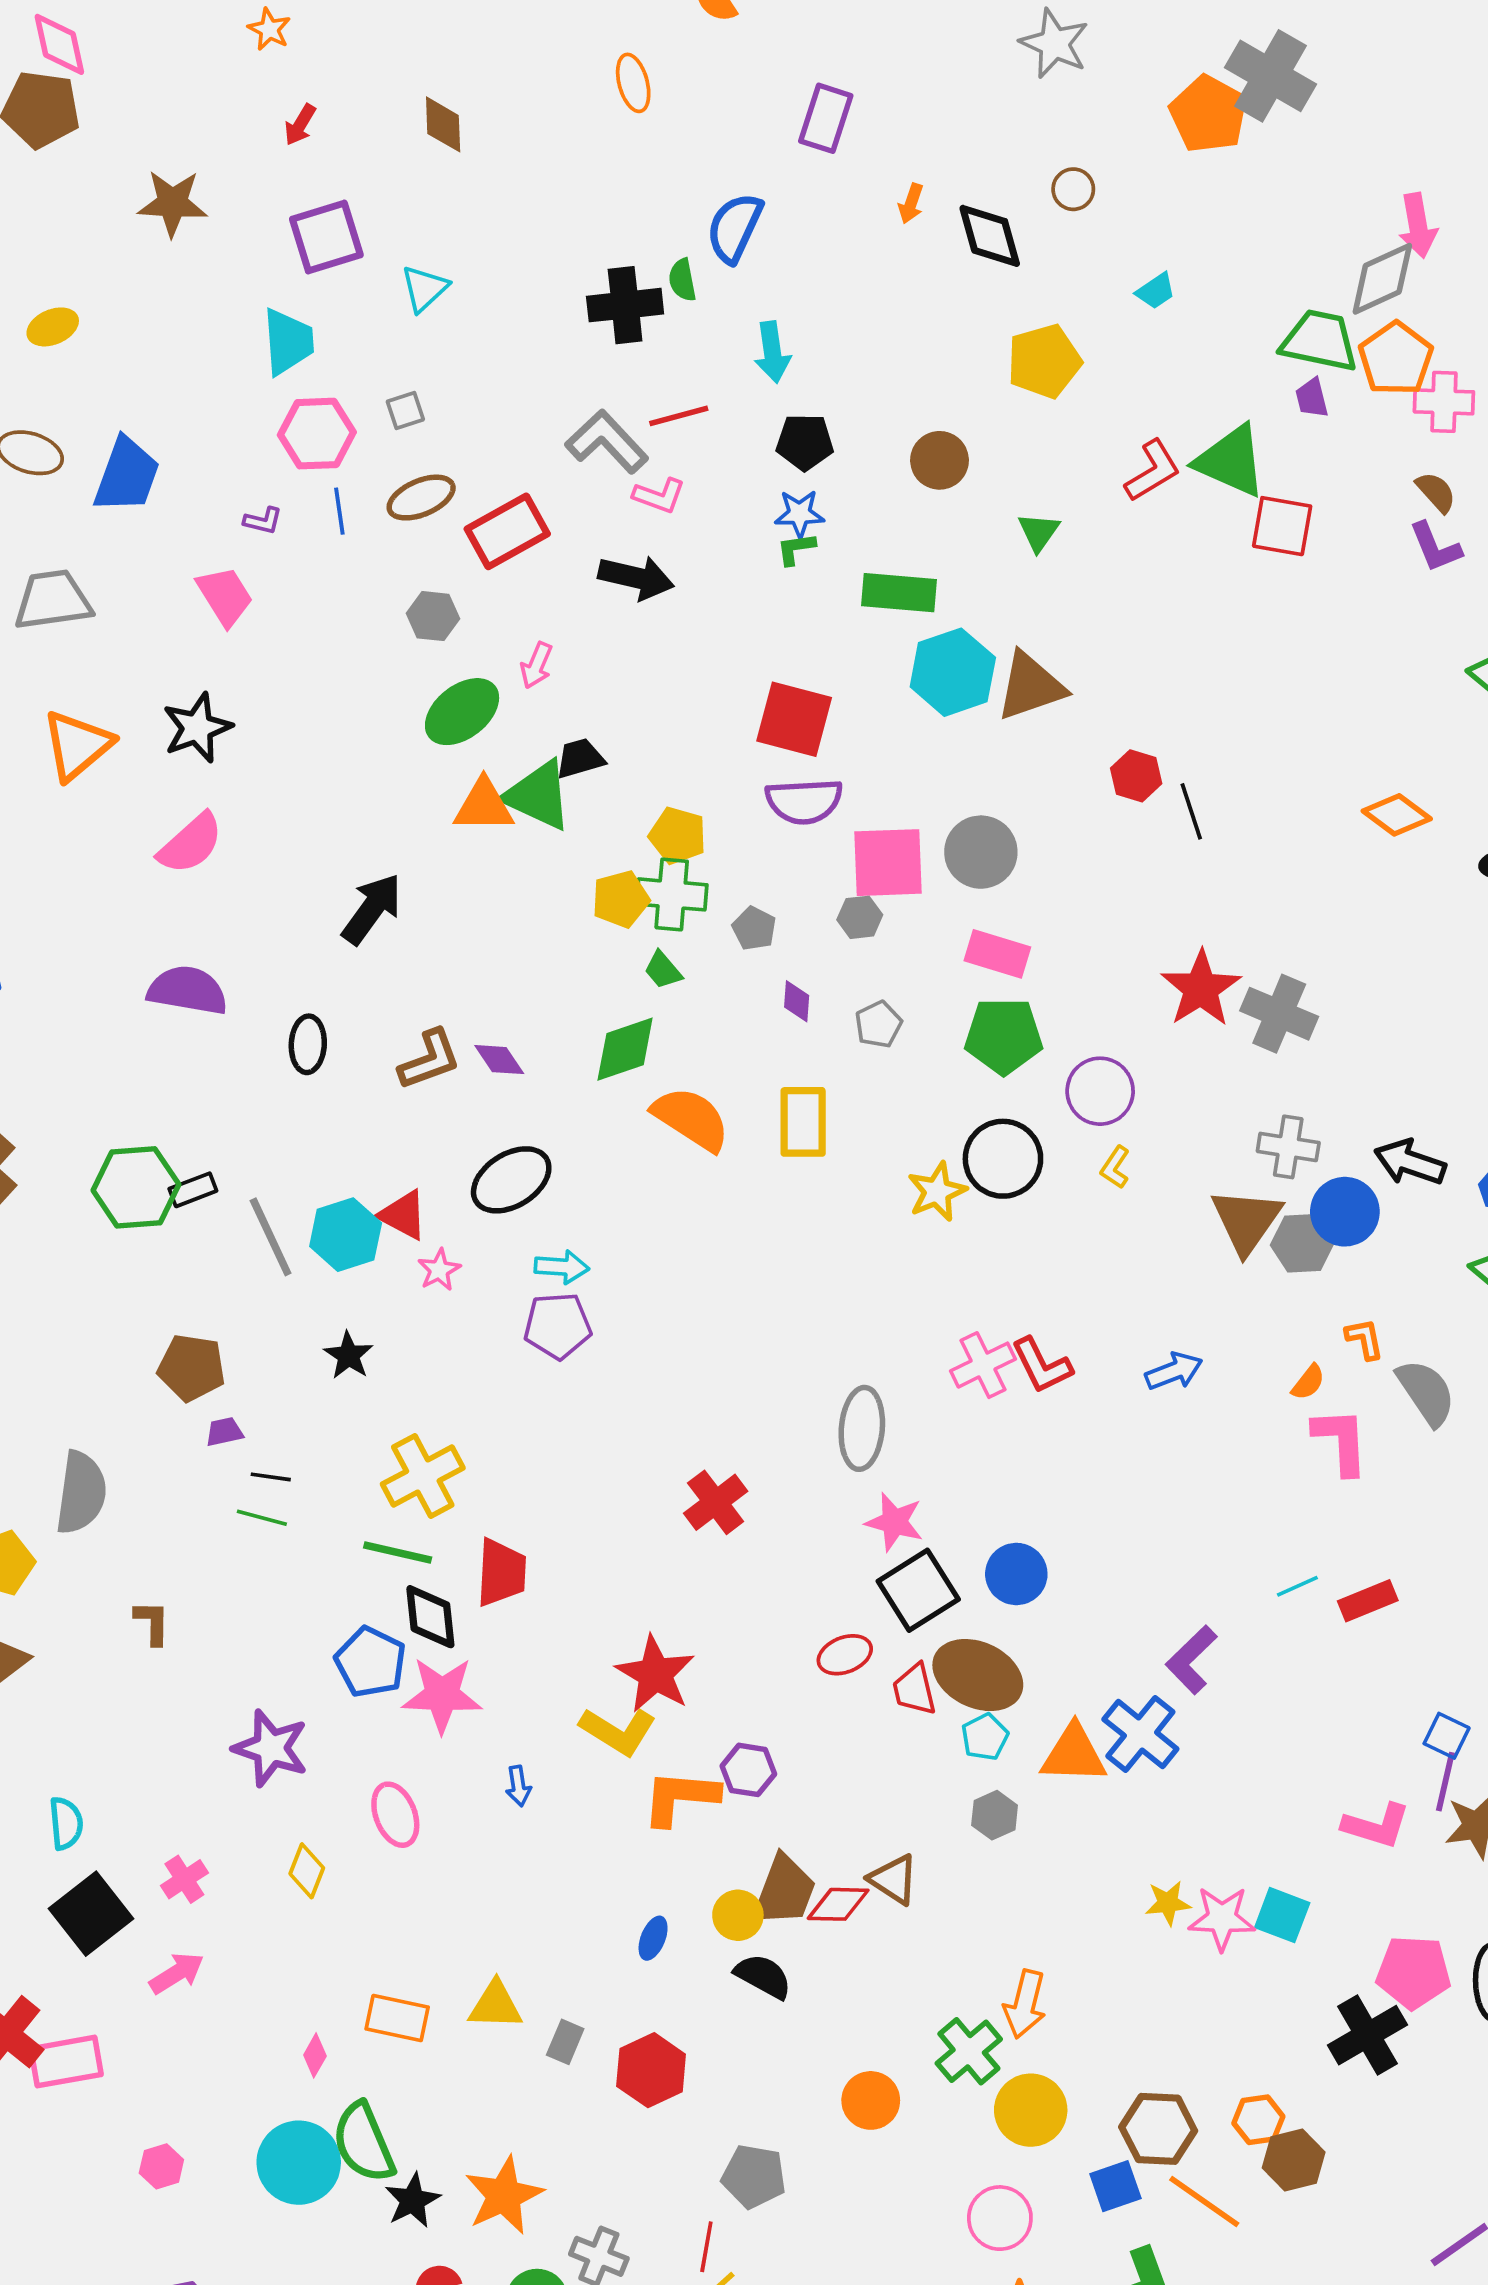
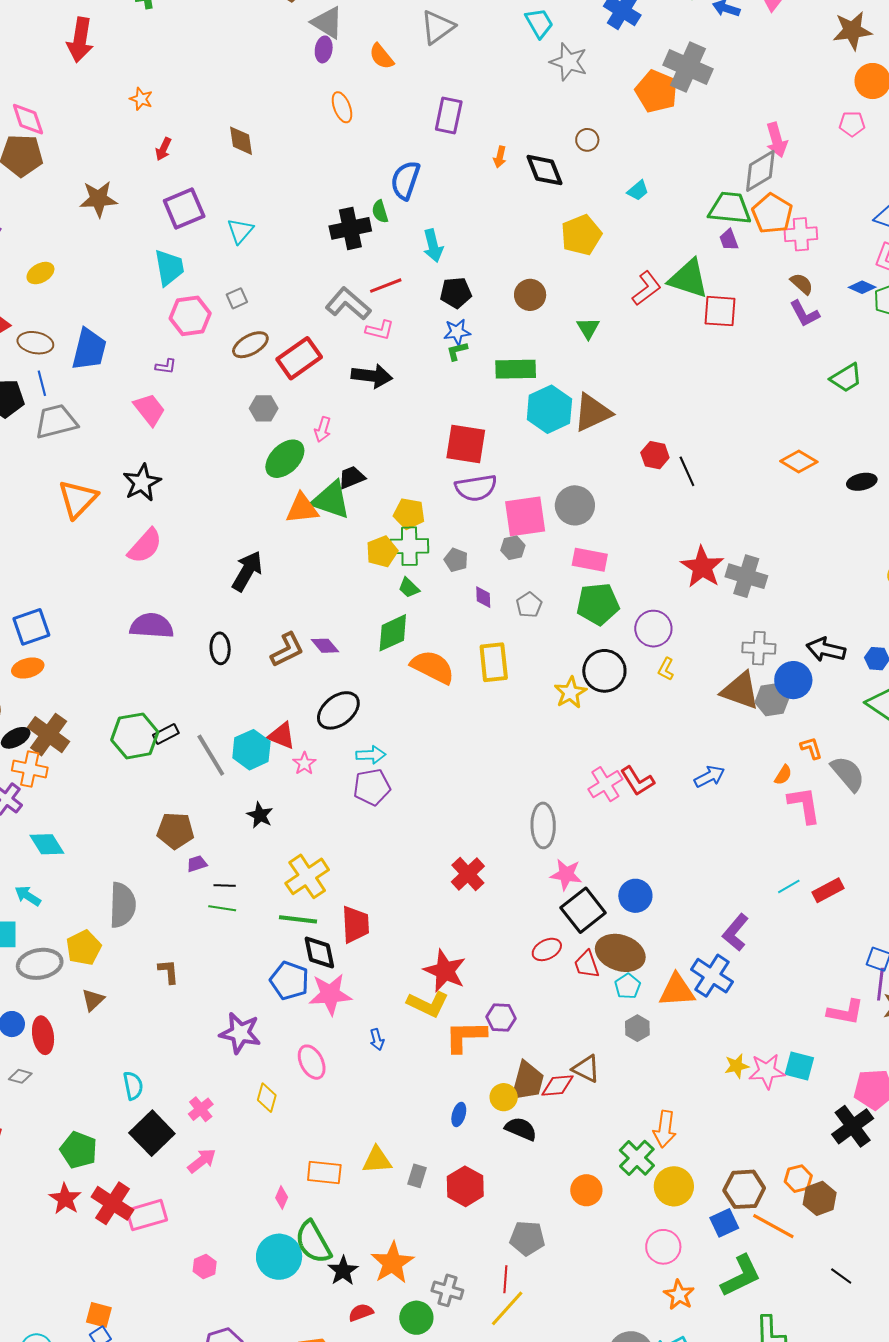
blue line: (339, 511) -> (42, 383), moved
brown triangle: (1246, 1221) -> (740, 691), turned -39

